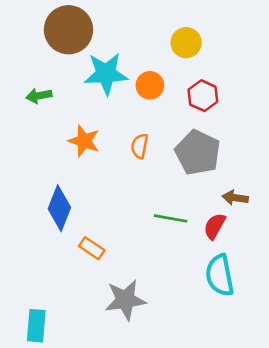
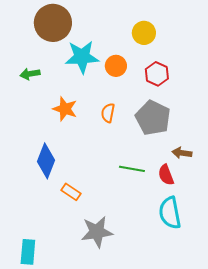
red semicircle: (215, 226) -> (166, 175), turned -50

